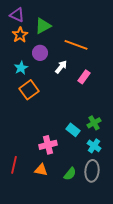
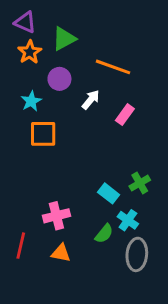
orange square: (29, 90) -> (43, 134), turned 36
pink cross: (48, 145) -> (56, 216), moved
cyan cross: (94, 146) -> (128, 220), moved
green semicircle: (70, 174) -> (104, 234), moved

